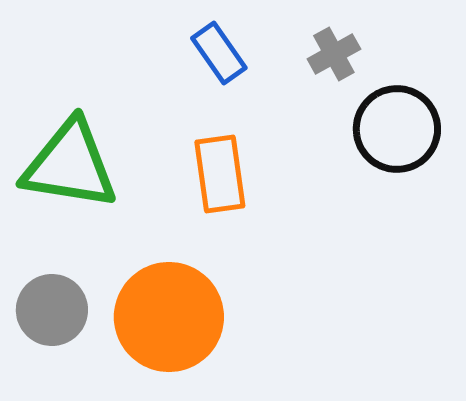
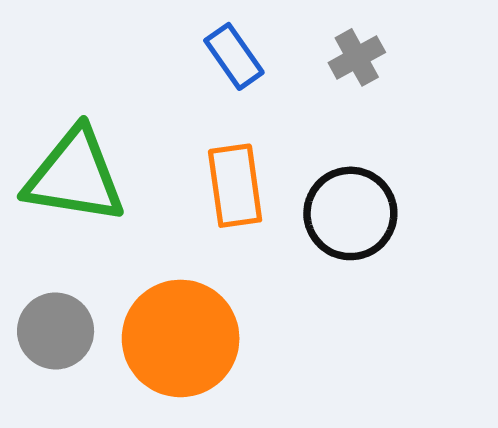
black circle: (397, 129) -> (350, 213), moved

